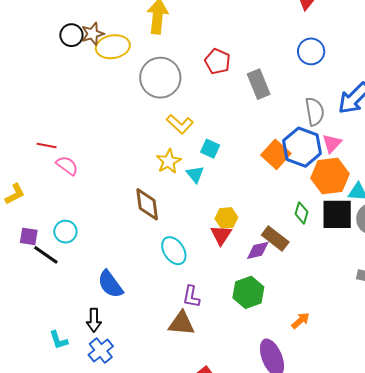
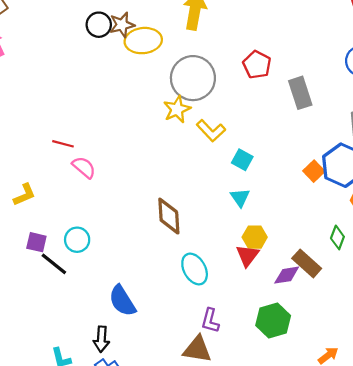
orange square: (276, 154) -> (314, 171), size x0.7
yellow star: (169, 161) -> (177, 109), moved
cyan triangle: (195, 174) -> (240, 198), moved

